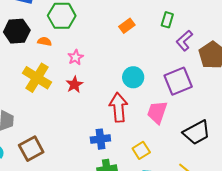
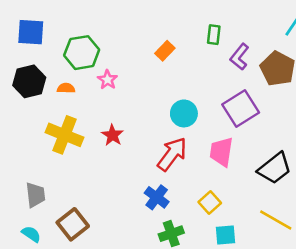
pink star: (76, 57) -> (107, 80), moved
red arrow: (118, 107) -> (172, 154), turned 52
blue cross: (100, 139) -> (157, 197), turned -36

